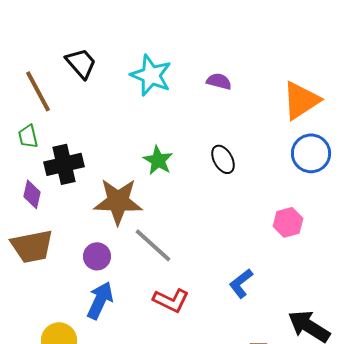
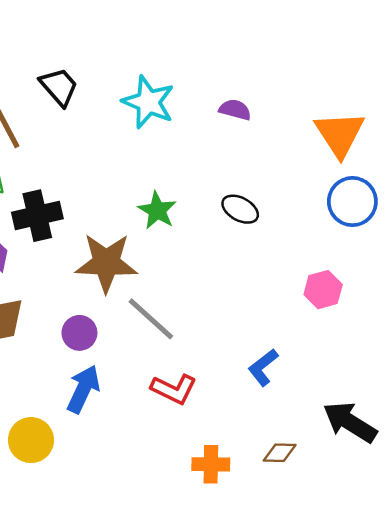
orange triangle: (301, 100) -> (340, 134), turned -30
black ellipse: (223, 159) -> (240, 209), turned -32

